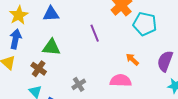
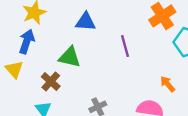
blue triangle: (51, 14) -> (85, 22), moved

